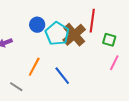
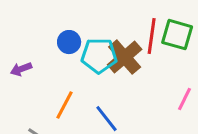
cyan pentagon: (57, 34) -> (99, 56), turned -30
green square: (109, 40) -> (177, 35), moved, size x1.5

